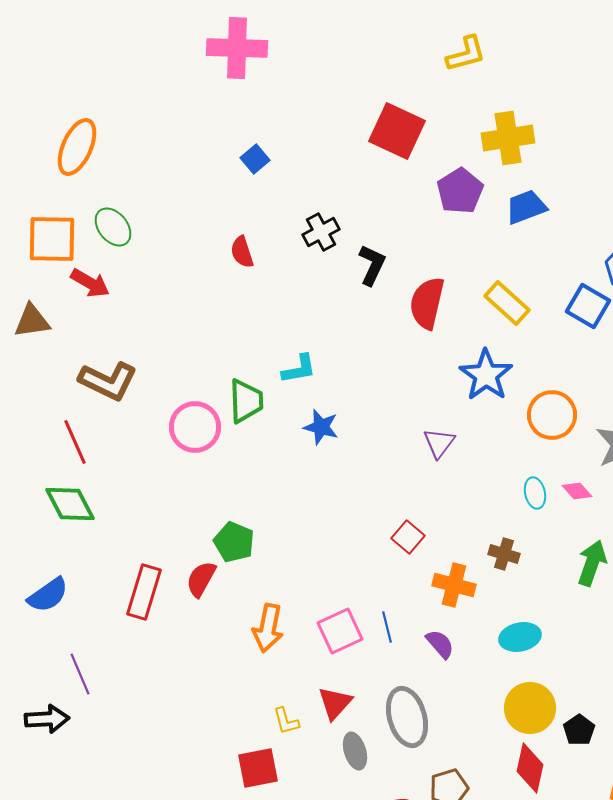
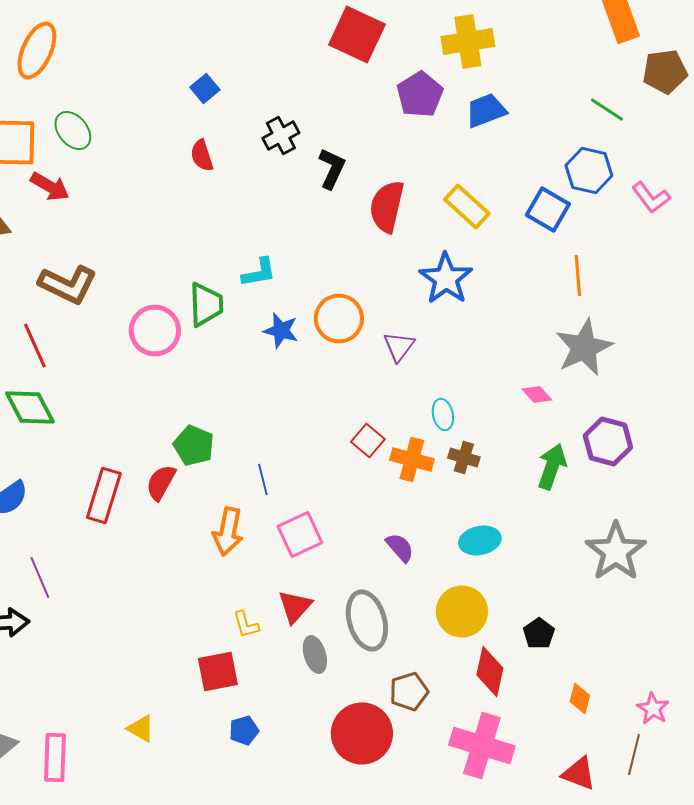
blue square: (255, 159) -> (205, 88), moved
orange circle: (552, 415) -> (339, 318), moved
cyan ellipse: (535, 493) -> (443, 414), moved
orange cross: (454, 585) -> (412, 460), moved
blue line: (387, 627) -> (263, 480), moved
yellow circle: (530, 708) -> (462, 612), moved

